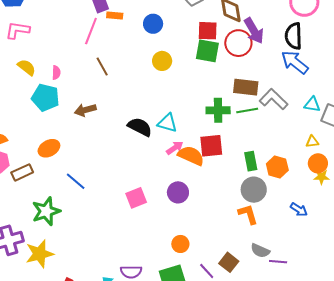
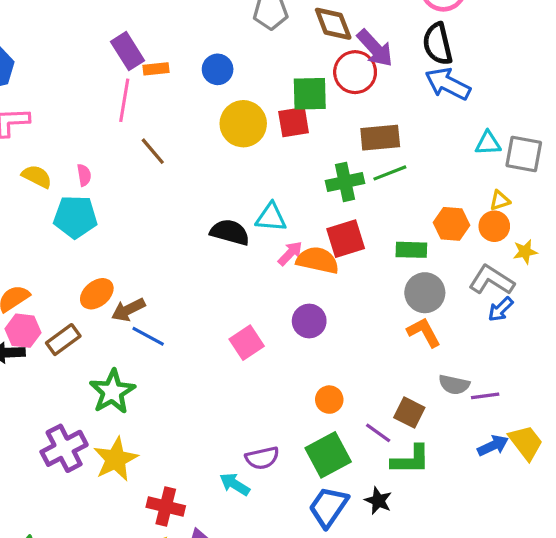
red square: (208, 31) -> (294, 122), moved
yellow circle: (162, 61) -> (243, 124), size x1.5
gray L-shape: (274, 99) -> (491, 280), moved
brown arrow: (85, 110) -> (128, 310), moved
green rectangle: (251, 161) -> (411, 250), turned -66
orange circle: (318, 163) -> (494, 226), moved
orange hexagon: (277, 167) -> (451, 224), moved
blue arrow: (299, 210) -> (501, 309), turned 114

